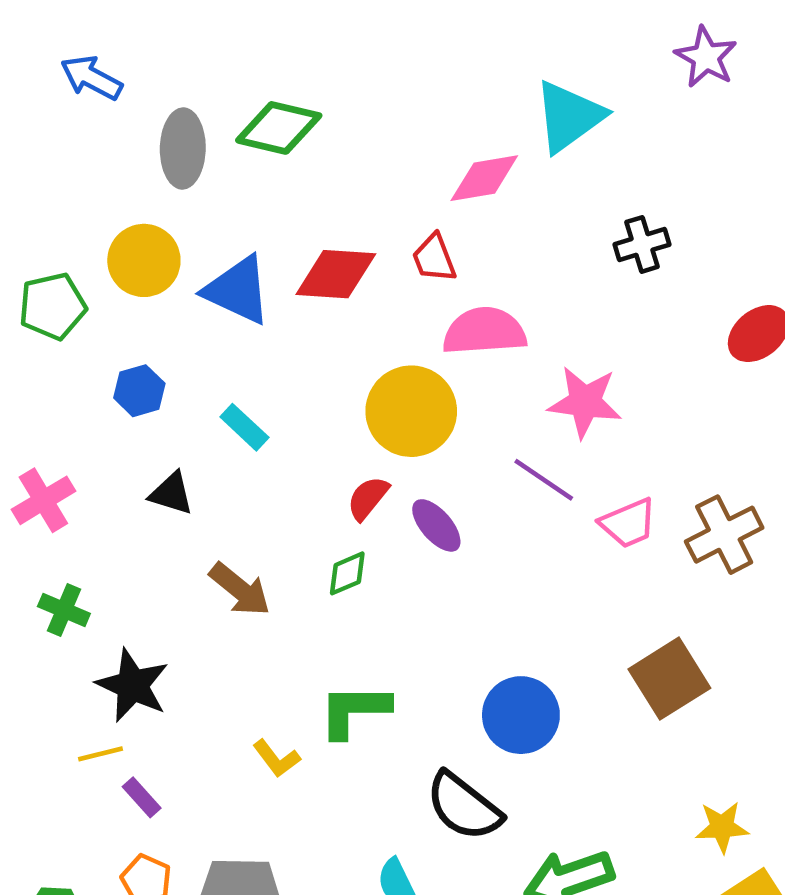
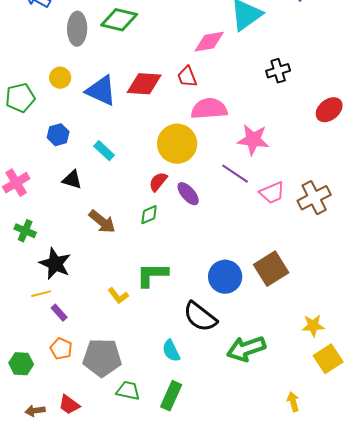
yellow circle: (144, 260) -> (60, 78), size x0.7
brown square: (669, 679) -> (271, 269), moved

